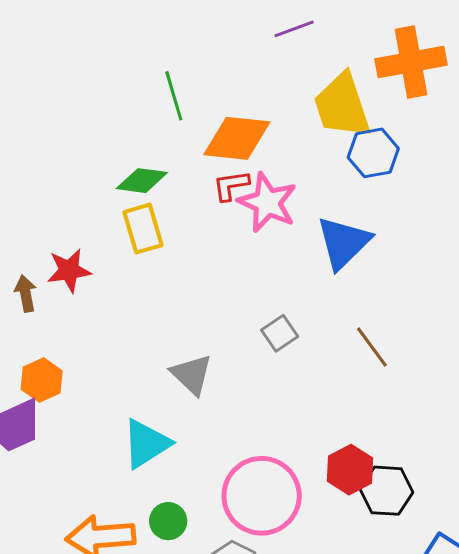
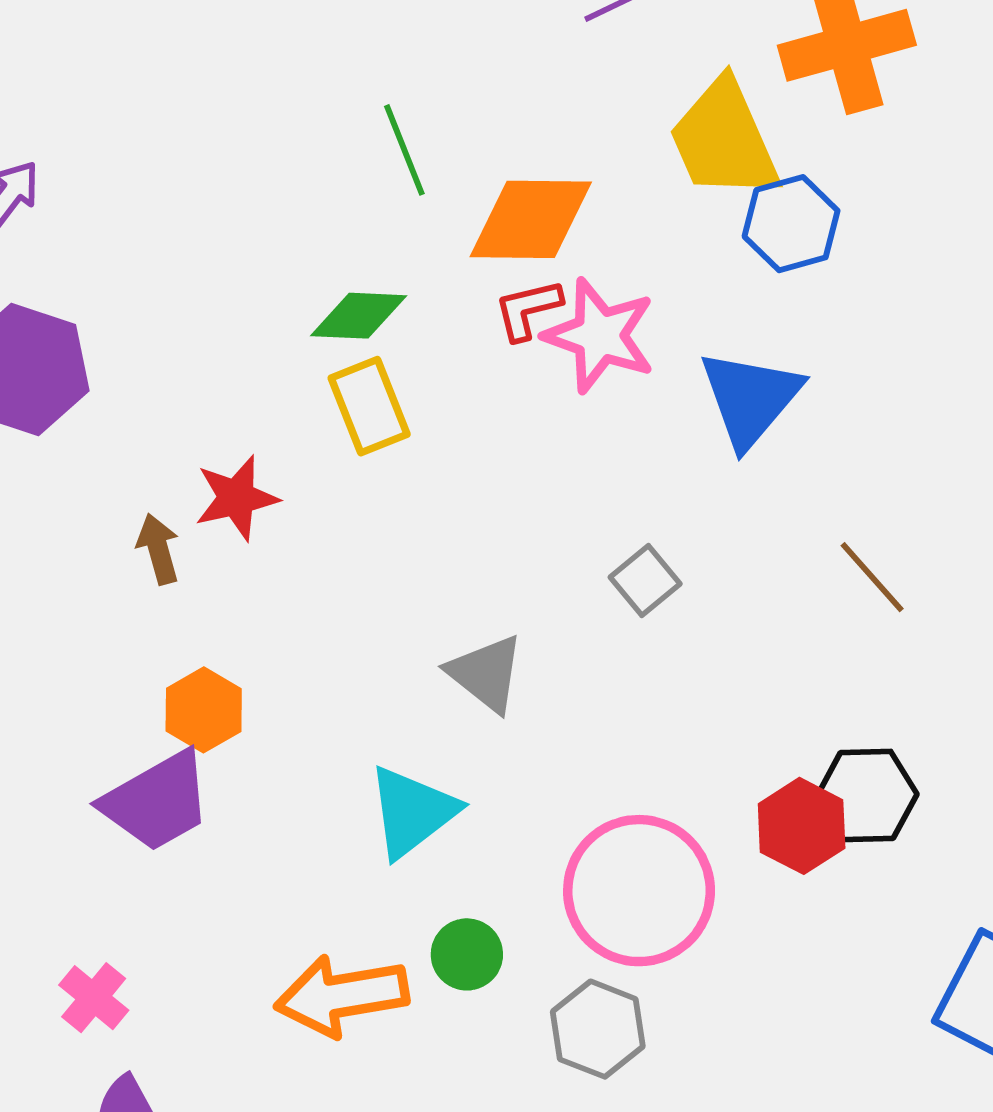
brown line: (372, 347) -> (872, 577), moved
black hexagon: (386, 491) -> (867, 795), moved

